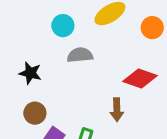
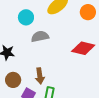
brown arrow: (117, 110) -> (40, 76), moved

